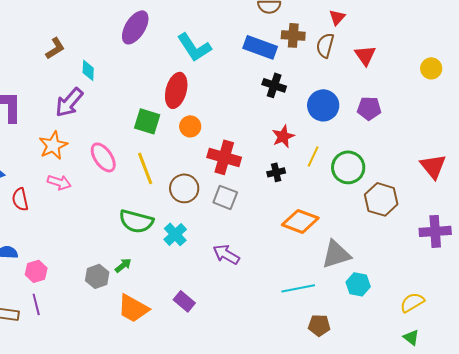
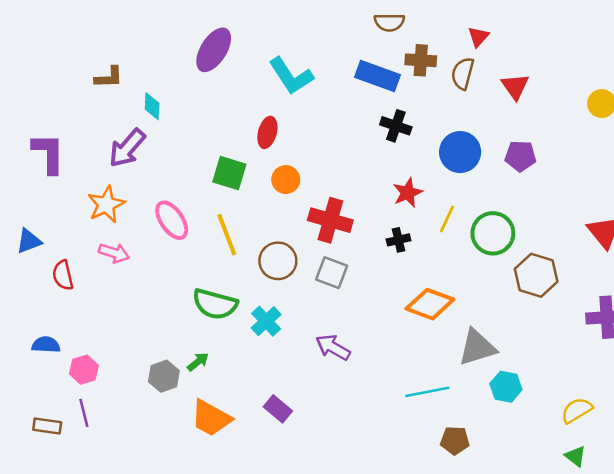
brown L-shape: (55, 48) -> (109, 77), turned 30
red ellipse: (176, 90) -> (267, 132), size x0.7

